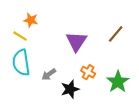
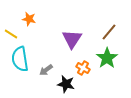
yellow line: (20, 36) -> (11, 34), moved
green star: (118, 82) -> (107, 58), moved
black star: (70, 89) -> (66, 84), turned 30

